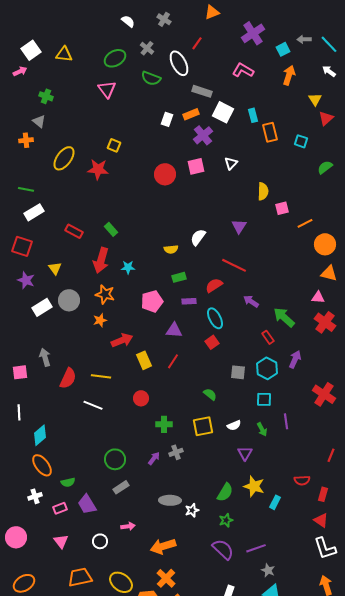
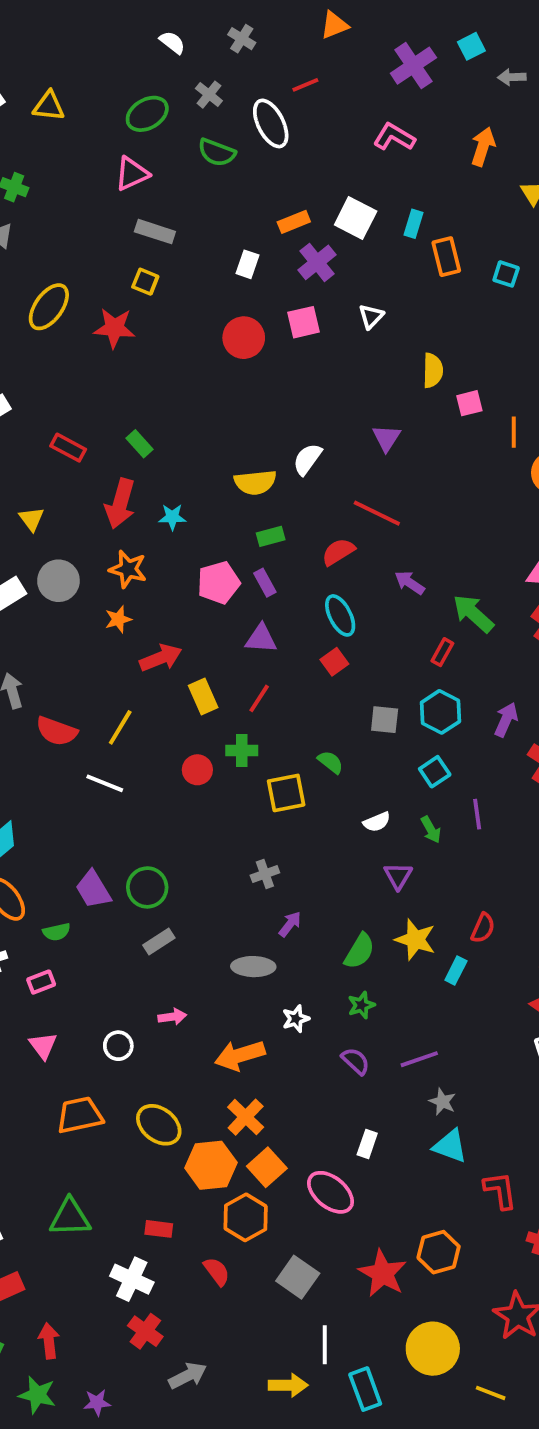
red line: (197, 43) -> (305, 85), turned 32
cyan square: (283, 49) -> (471, 46), moved
pink triangle: (107, 89) -> (132, 174), turned 42
gray rectangle: (202, 91) -> (155, 232), moved
cyan rectangle: (253, 115) -> (413, 224), turned 32
white rectangle: (167, 119) -> (248, 264), moved
orange line: (305, 223) -> (514, 432), turned -63
yellow semicircle: (171, 249) -> (255, 482), size x1.5
purple rectangle: (189, 301) -> (265, 583), moved, turned 64
red rectangle: (268, 337) -> (442, 652), turned 64
purple arrow: (295, 359) -> (506, 720), moved
yellow line: (101, 376) -> (120, 727), turned -66
red semicircle: (68, 378) -> (57, 731), turned 85
cyan square: (264, 399) -> (435, 772), turned -35
green cross: (164, 424) -> (242, 751), moved
yellow square: (203, 426) -> (286, 793), moved
purple arrow: (154, 458) -> (290, 924), moved
red semicircle: (302, 480) -> (483, 928), moved, turned -63
purple trapezoid: (87, 504) -> (93, 889), moved
white star: (192, 510) -> (296, 1019), moved
purple semicircle: (223, 549) -> (356, 1061), size x0.7

